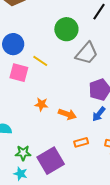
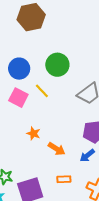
green circle: (66, 29) -> (57, 65), moved

